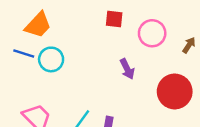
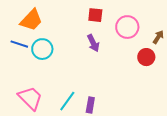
purple arrow: (127, 69) -> (93, 43), moved
red circle: (175, 91) -> (146, 57), moved, size x0.6

